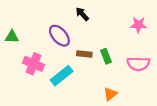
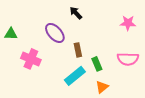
brown rectangle: (84, 54) -> (78, 50), turned 72
green rectangle: (106, 56) -> (97, 64), moved
cyan rectangle: (62, 76) -> (75, 76), moved

